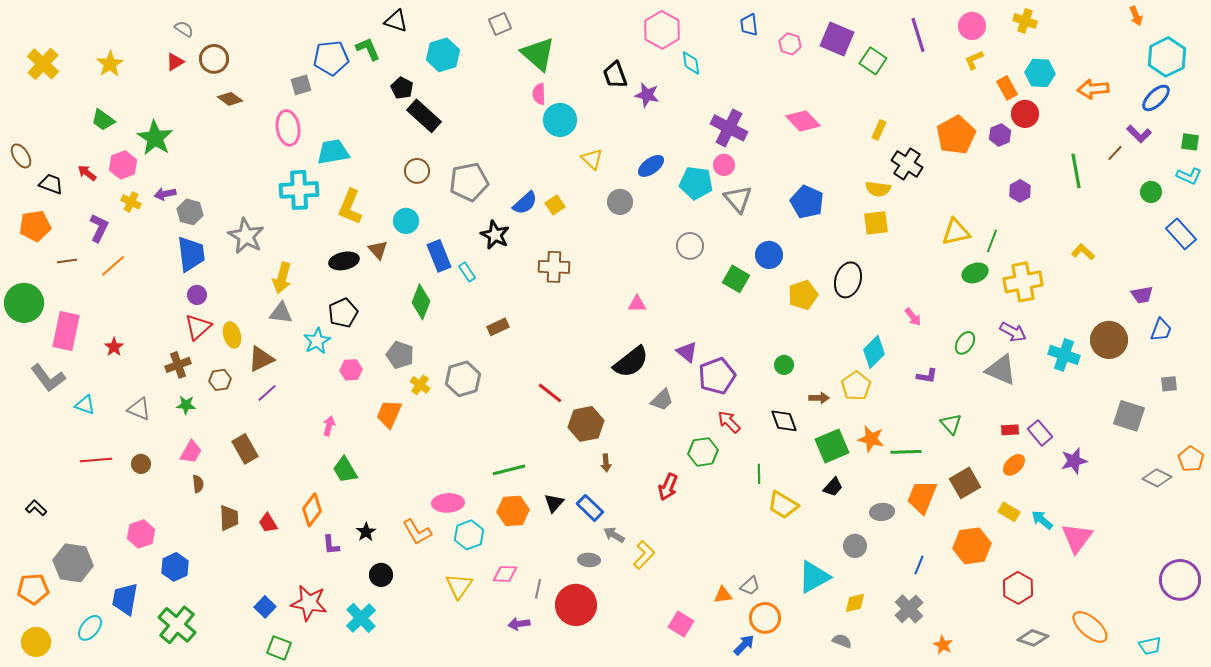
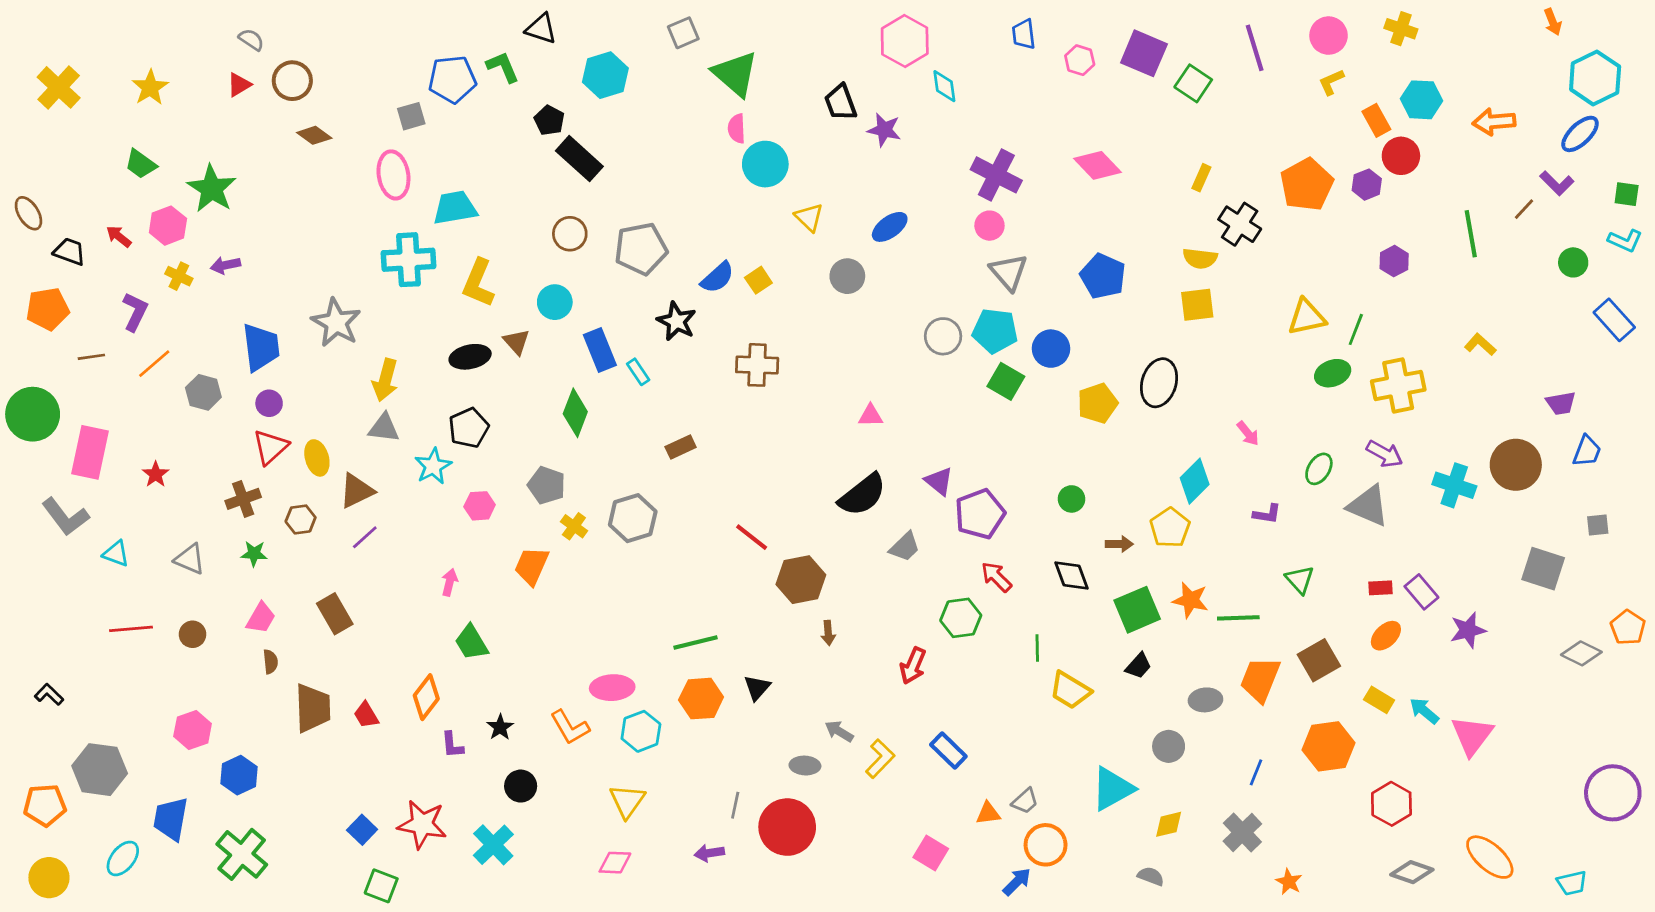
cyan pentagon: (696, 183) -> (995, 331), moved
gray hexagon: (190, 212) -> (203, 392), moved
blue rectangle: (590, 508) -> (948, 750), moved
brown trapezoid: (229, 518) -> (313, 708), size x1.4
pink diamond: (505, 574) -> (615, 863), moved

